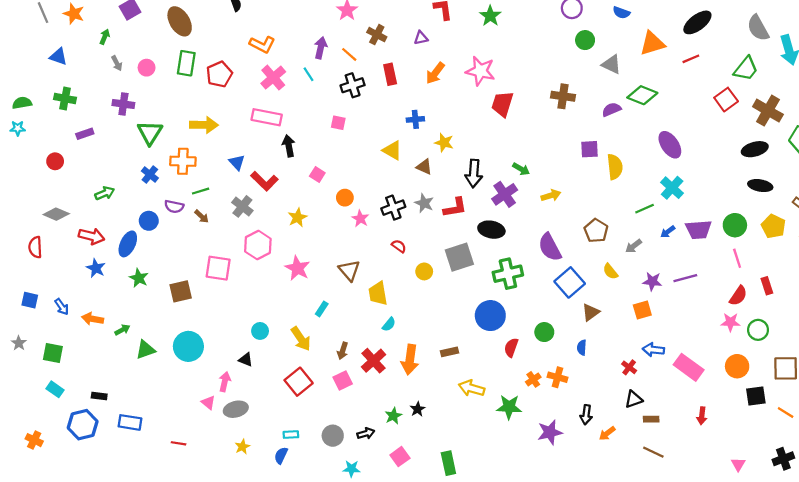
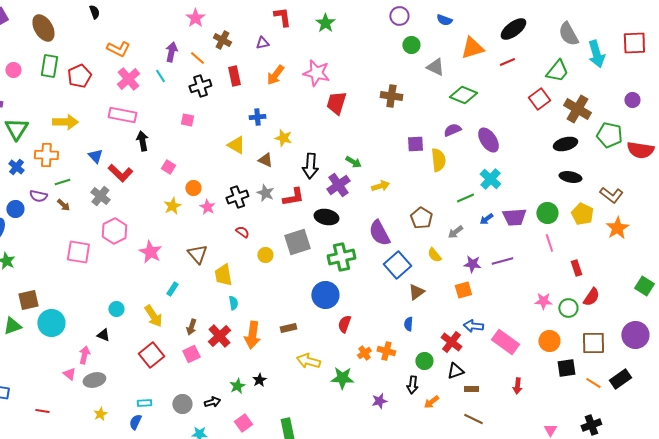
purple semicircle: (611, 110) -> (452, 130), moved
yellow star: (297, 217) -> (172, 206), moved
brown square: (181, 291) -> (28, 300), moved
red semicircle: (738, 296) -> (591, 297), moved
cyan semicircle: (389, 324) -> (233, 303), turned -48
green circle: (544, 332) -> (424, 361), moved
red cross: (629, 367) -> (451, 342), size x1.5
purple star: (550, 432) -> (379, 401), size x0.7

